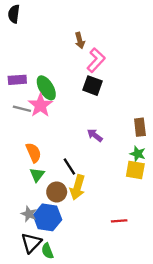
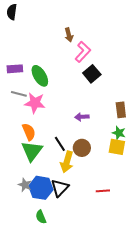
black square: (93, 86) -> (92, 74), moved, turned 30
pink star: (40, 105) -> (35, 103), moved, turned -30
purple arrow: (95, 135) -> (82, 117), turned -40
green triangle: (37, 175) -> (32, 151), size x1.6
brown circle: (57, 192) -> (82, 148), moved
black triangle: (31, 243) -> (60, 188), moved

